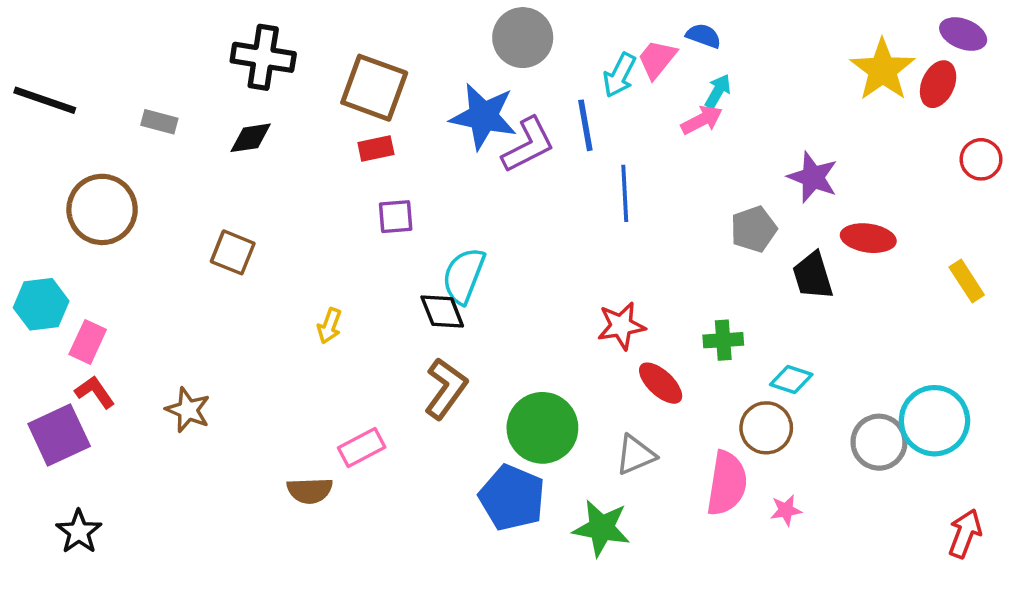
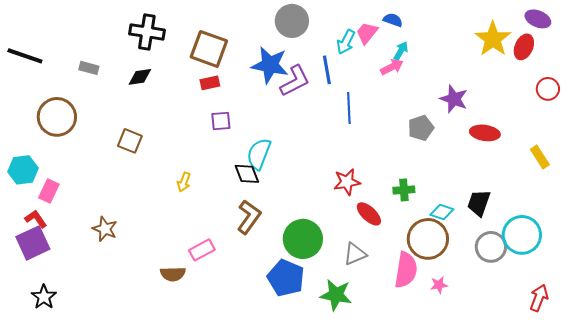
black trapezoid: (813, 276) -> (479, 203), moved, turned 36
red L-shape: (95, 392) -> (36, 219), moved
brown circle: (766, 428) -> (428, 239), size x1.4

